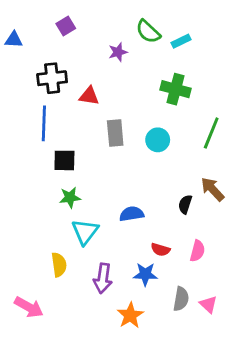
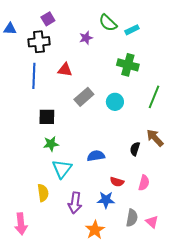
black cross: (52, 78) -> (39, 42), moved
blue line: (44, 123) -> (34, 76), moved
gray rectangle: (115, 133) -> (84, 97), turned 54
pink arrow: (29, 307) -> (21, 224), turned 55

